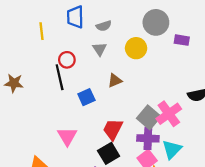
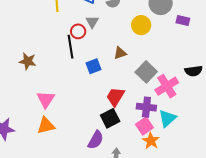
gray triangle: (99, 49) -> (92, 22), moved
brown star: (14, 83) -> (28, 61), moved
gray square: (149, 117) -> (146, 72), moved
pink triangle: (67, 136) -> (46, 99), moved

